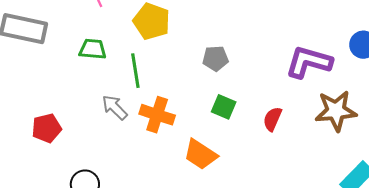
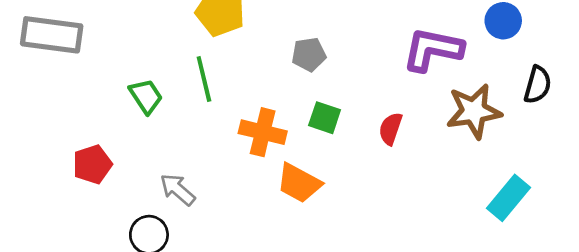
green trapezoid: (93, 49) -> (146, 96), moved, turned 56
gray arrow: (115, 107) -> (178, 190), moved
orange cross: (157, 115) -> (263, 132), moved

